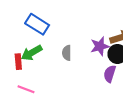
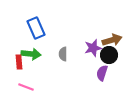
blue rectangle: (37, 24) -> (36, 28), turned 35
green arrow: (32, 53) -> (31, 54), turned -144

